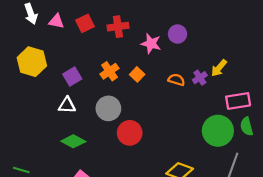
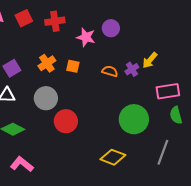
orange square: (137, 74) -> (73, 66), turned -32
green circle: (218, 131) -> (134, 119), moved

